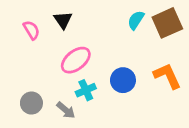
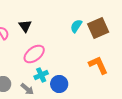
blue circle: (123, 80) -> (59, 84), moved

